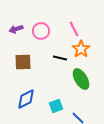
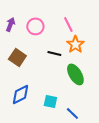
purple arrow: (16, 29) -> (10, 24), turned 128
brown square: (23, 62) -> (17, 57), turned 36
cyan square: (56, 106) -> (50, 101), turned 32

